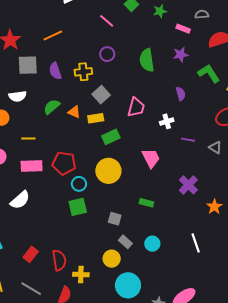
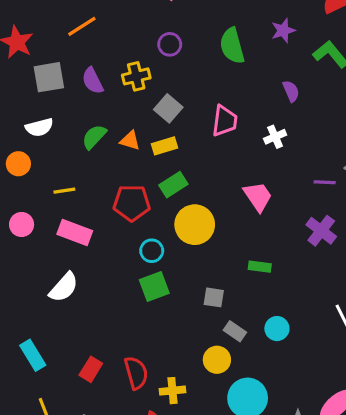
green rectangle: (111, 137) -> (173, 185), moved
purple line: (188, 140) -> (325, 182), moved
red pentagon: (64, 163) -> (132, 203), moved
pink rectangle: (32, 166) -> (75, 232), turned 30

